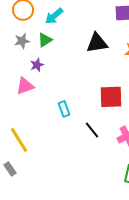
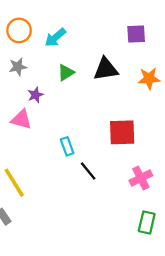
green triangle: (45, 40) -> (66, 73), moved
pink triangle: (25, 86) -> (21, 119), turned 36
black line: (92, 130) -> (88, 171), moved

